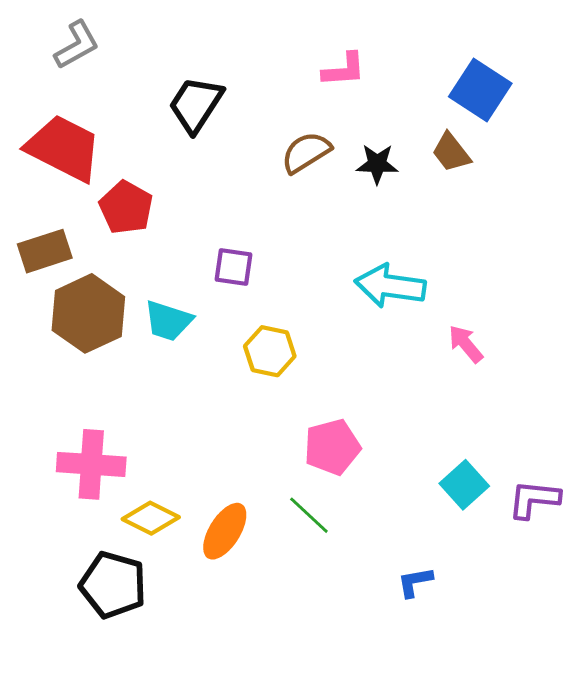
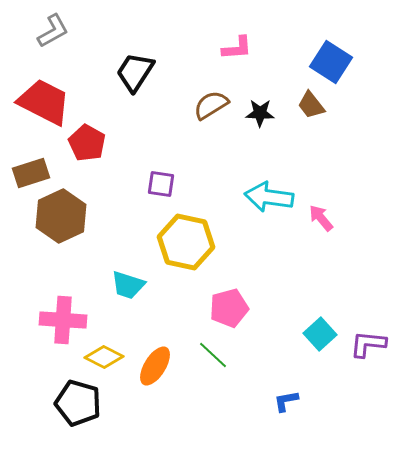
cyan trapezoid: (168, 321) -> (128, 285), moved
pink arrow: (466, 344) -> (321, 218), moved
yellow hexagon: (270, 351) -> (186, 242), size x1.6

